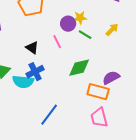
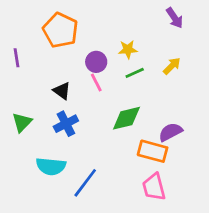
purple circle: (68, 24) -> (96, 62), moved
green line: (85, 35) -> (135, 73), turned -56
cyan semicircle: (23, 82) -> (51, 166), moved

